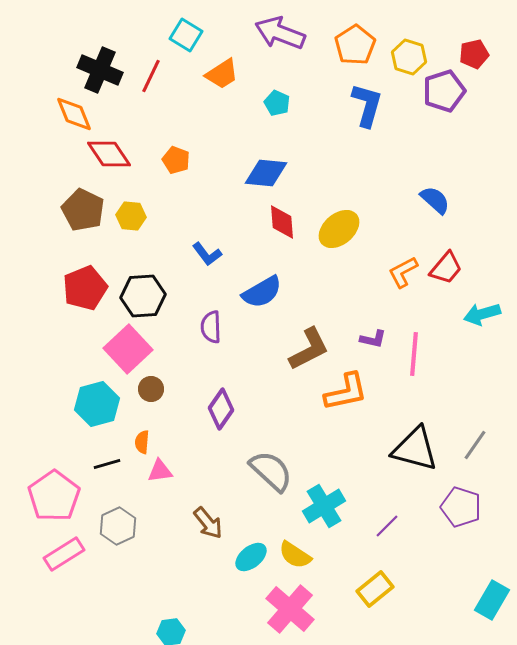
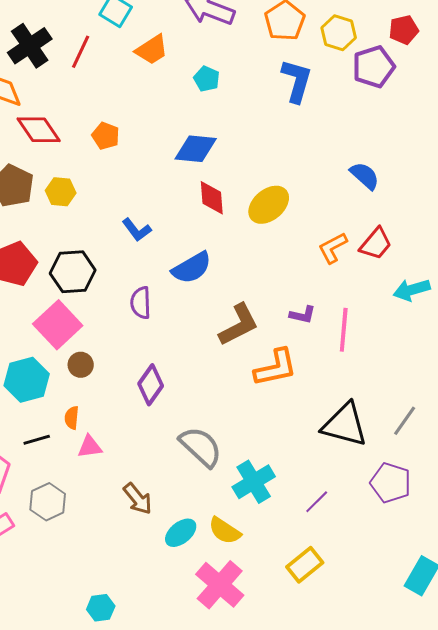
black cross: (100, 70) -> (30, 46), turned 33

